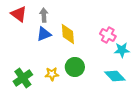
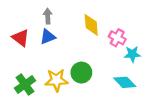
red triangle: (19, 14) -> (21, 38), moved
yellow diamond: (68, 34) -> (91, 25), moved
yellow star: (52, 74) -> (56, 80), size x1.5

